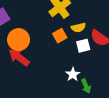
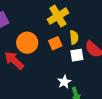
yellow semicircle: (78, 28) -> (74, 37), turned -88
orange circle: (19, 40) -> (27, 43), moved

